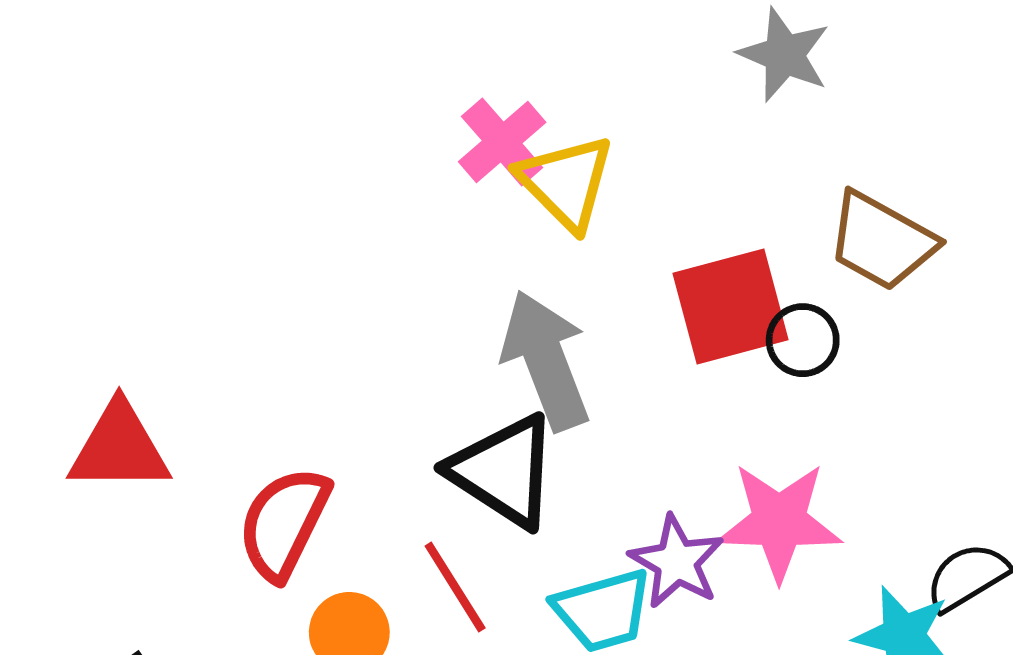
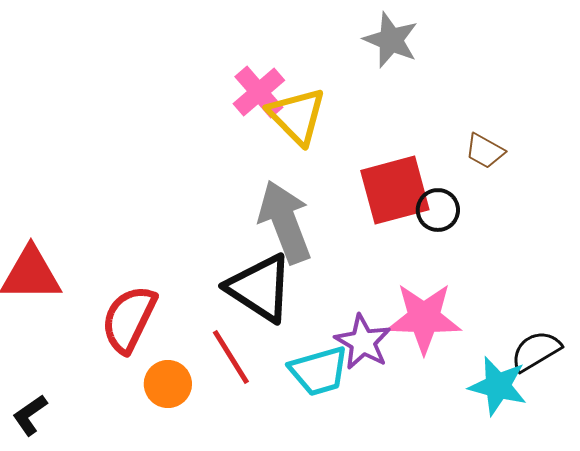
gray star: (784, 55) -> (391, 40), moved
brown trapezoid: (882, 241) -> (485, 151), size x0.6

